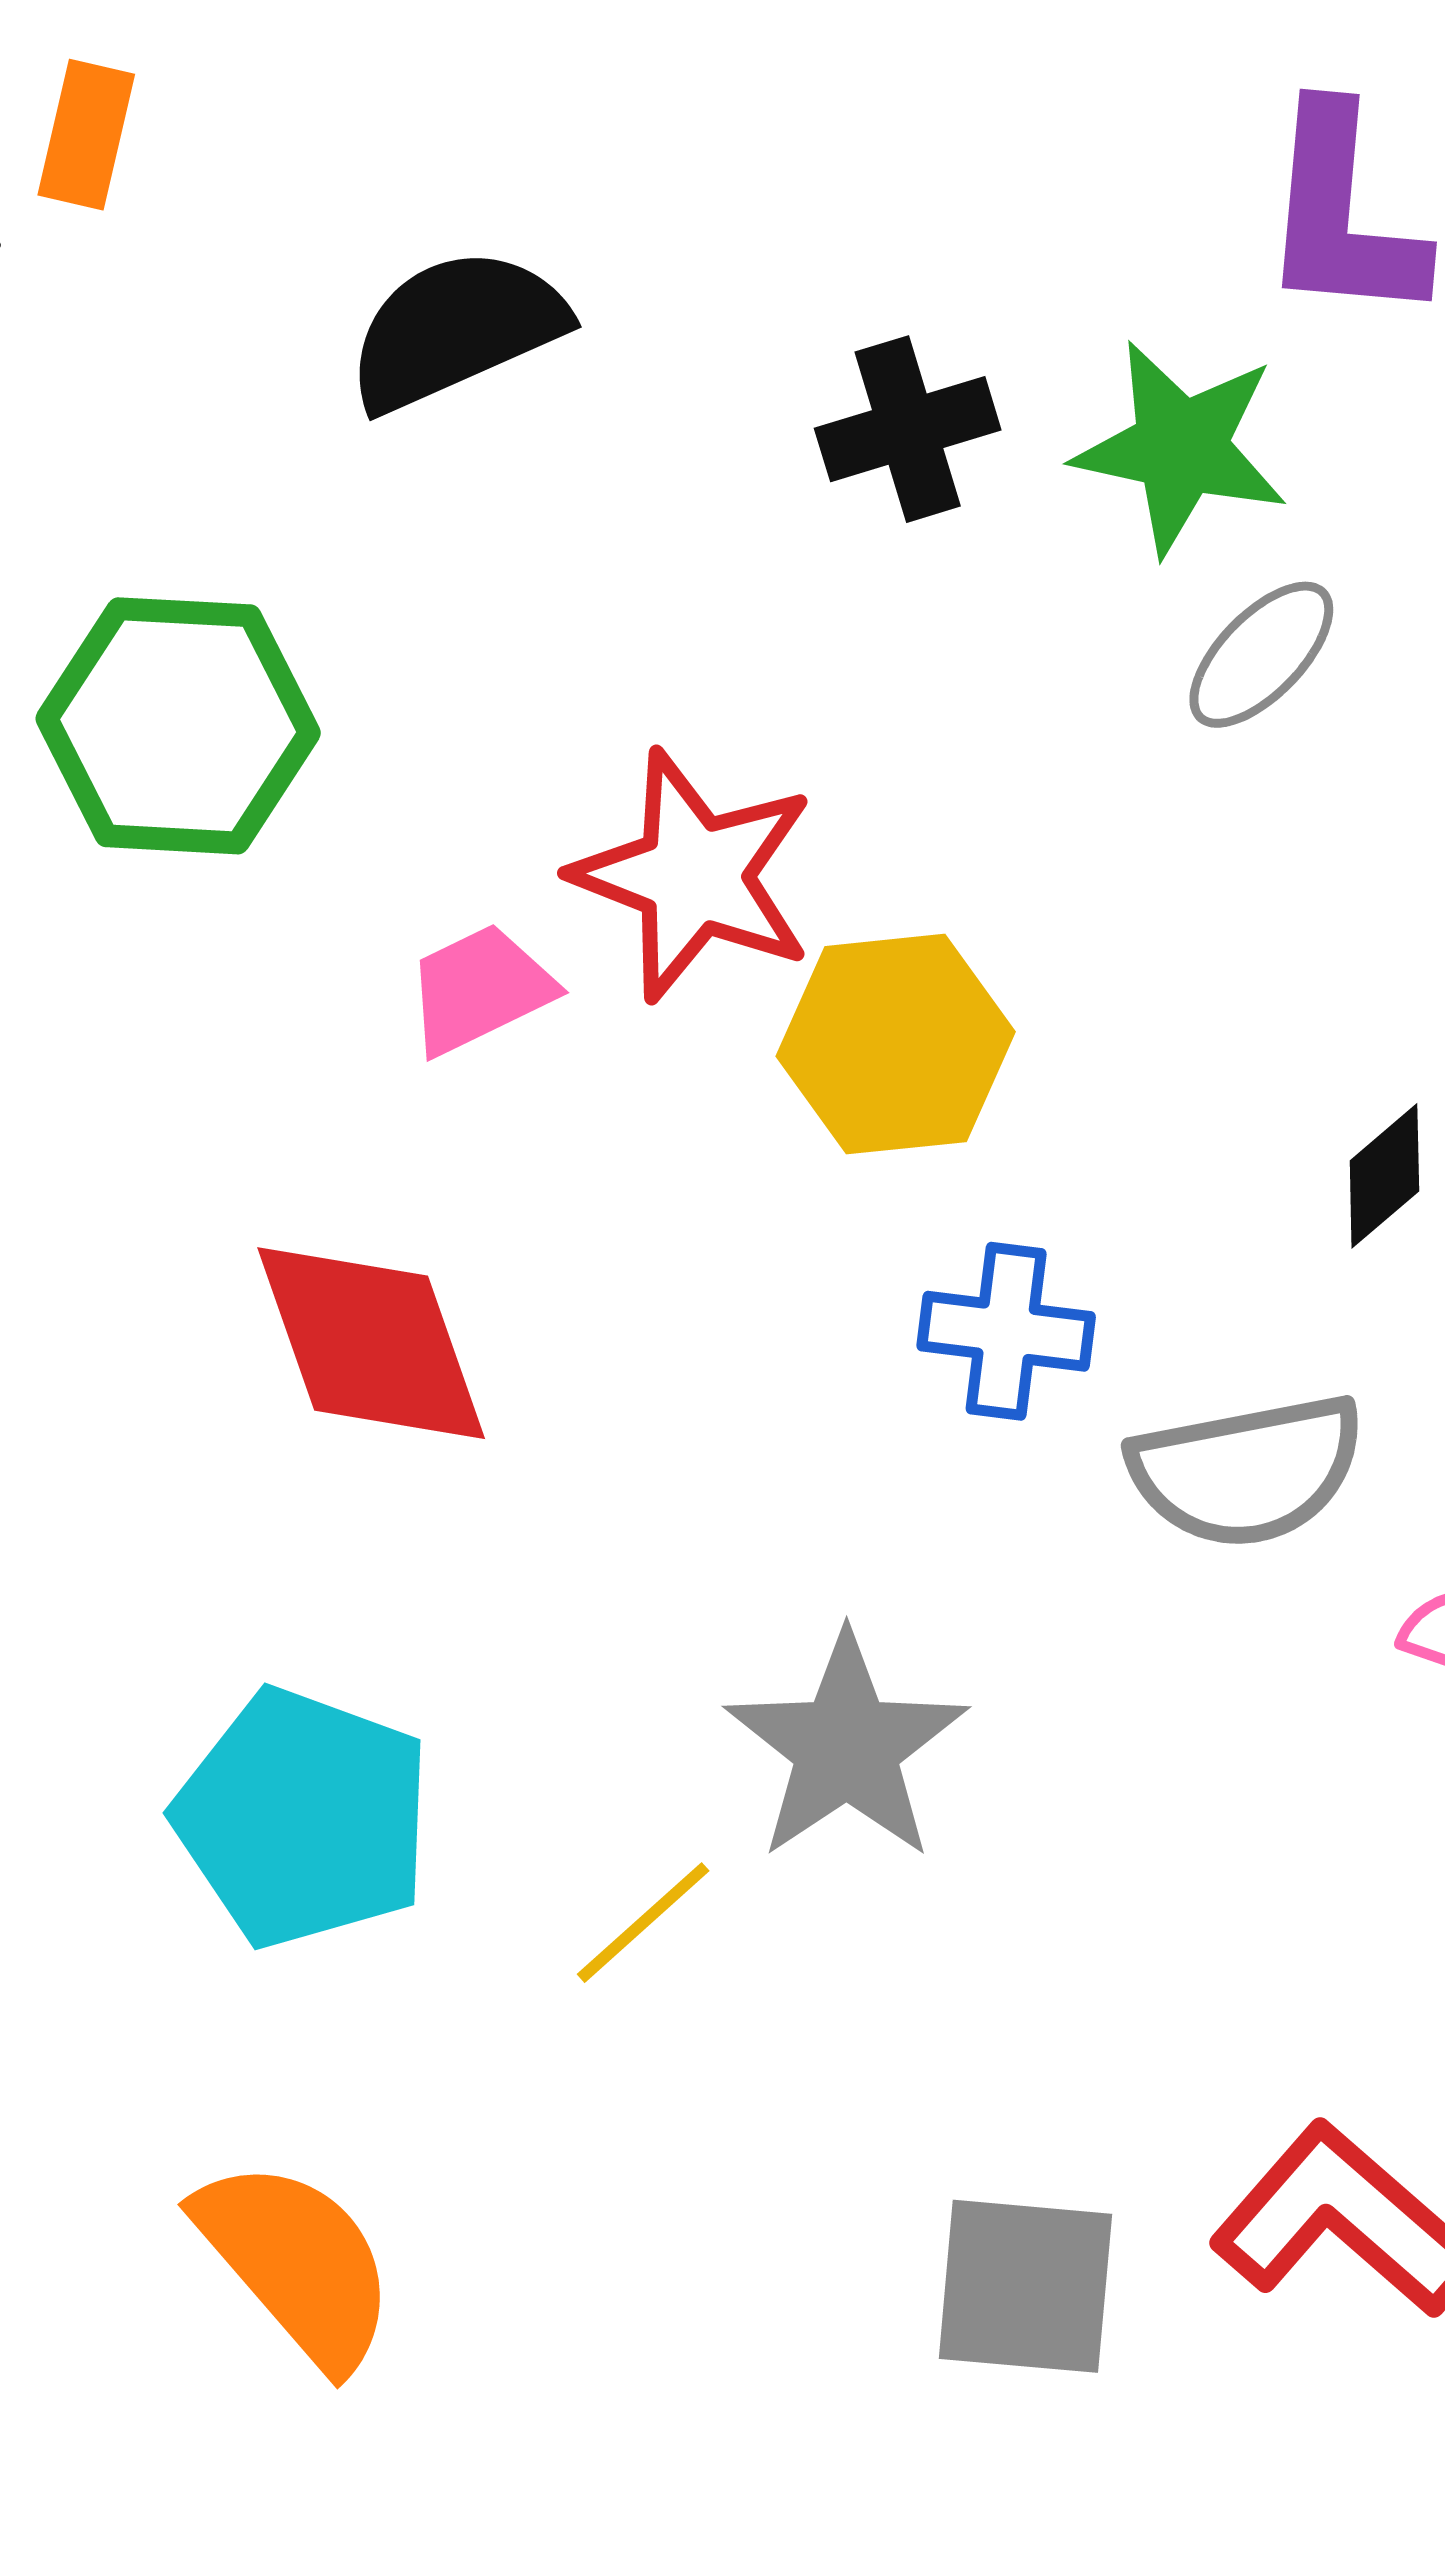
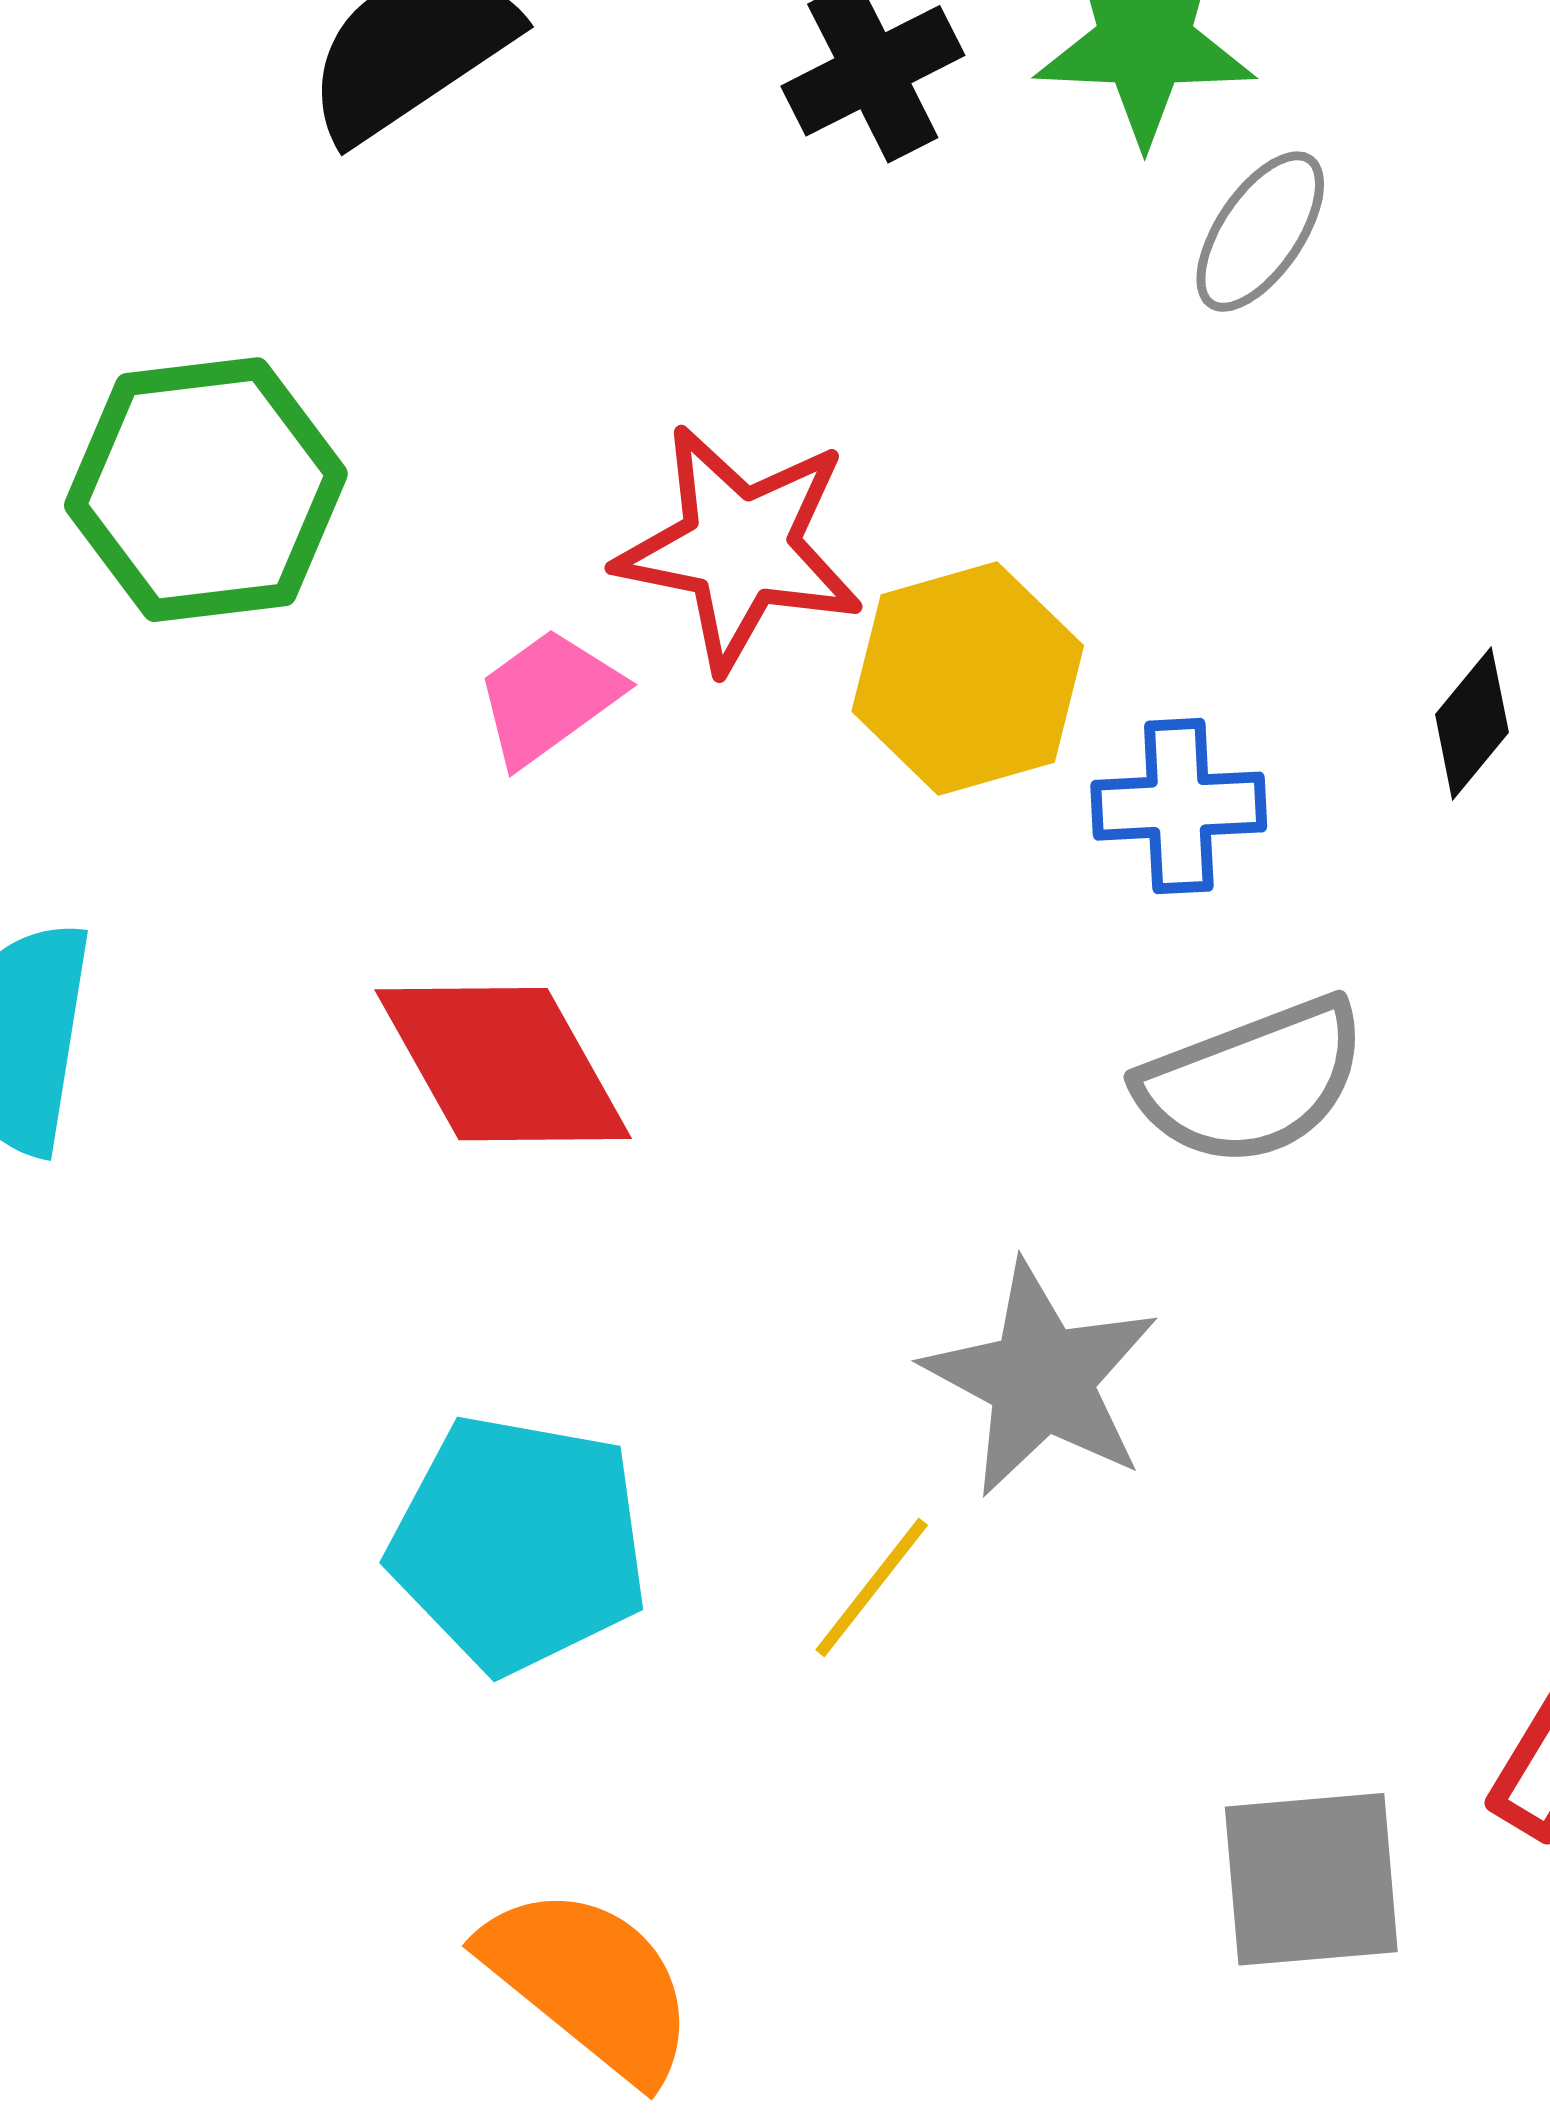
blue cross: (1006, 1331) -> (1179, 806), moved
gray semicircle: (1247, 1471) -> (1252, 1082), moved

